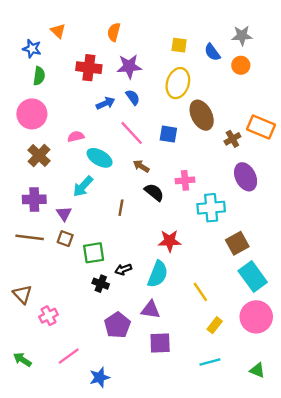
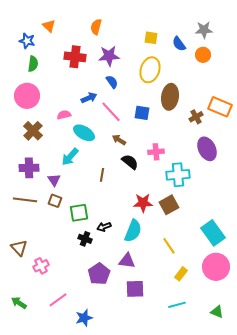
blue arrow: (105, 103) -> (89, 98), moved
brown ellipse: (202, 115) -> (170, 97), turned 35
brown square: (237, 243) -> (169, 205), moved

